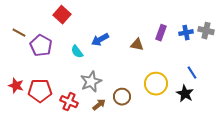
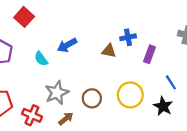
purple rectangle: (161, 33) -> (150, 54), moved
blue cross: (186, 33) -> (128, 37), moved
brown circle: (122, 97) -> (92, 98), moved

